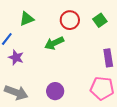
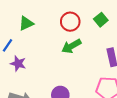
green arrow: (54, 43) -> (71, 46), moved

